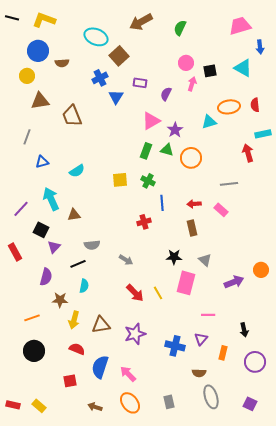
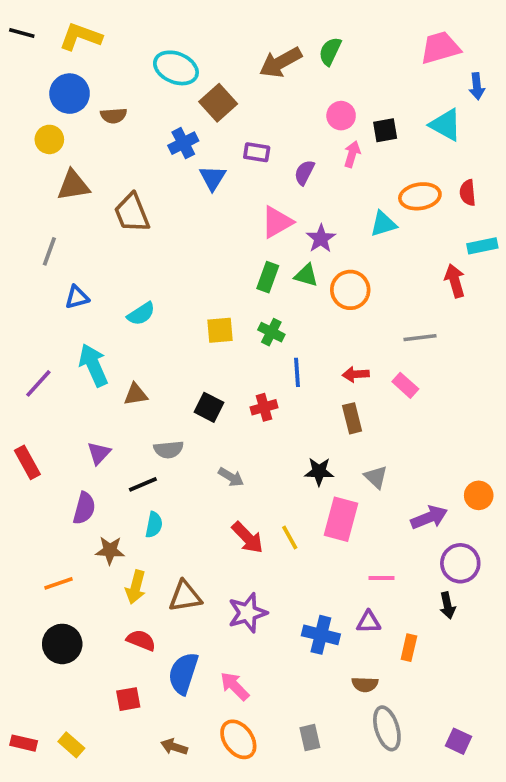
brown arrow: (141, 22) -> (281, 62), moved
black square: (41, 230) -> (209, 407), moved
purple triangle: (201, 339) -> (369, 622), turned 48
purple circle: (255, 362) -> (460, 563), moved

